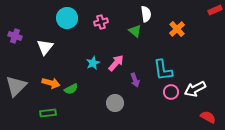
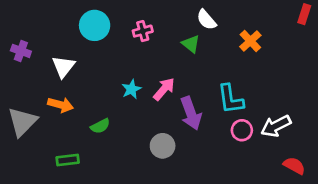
red rectangle: (215, 10) -> (304, 14), turned -48
white semicircle: (146, 14) -> (206, 20), turned 147
purple arrow: (135, 80) -> (191, 113), size x1.6
orange arrow: (51, 83) -> (61, 105), moved

